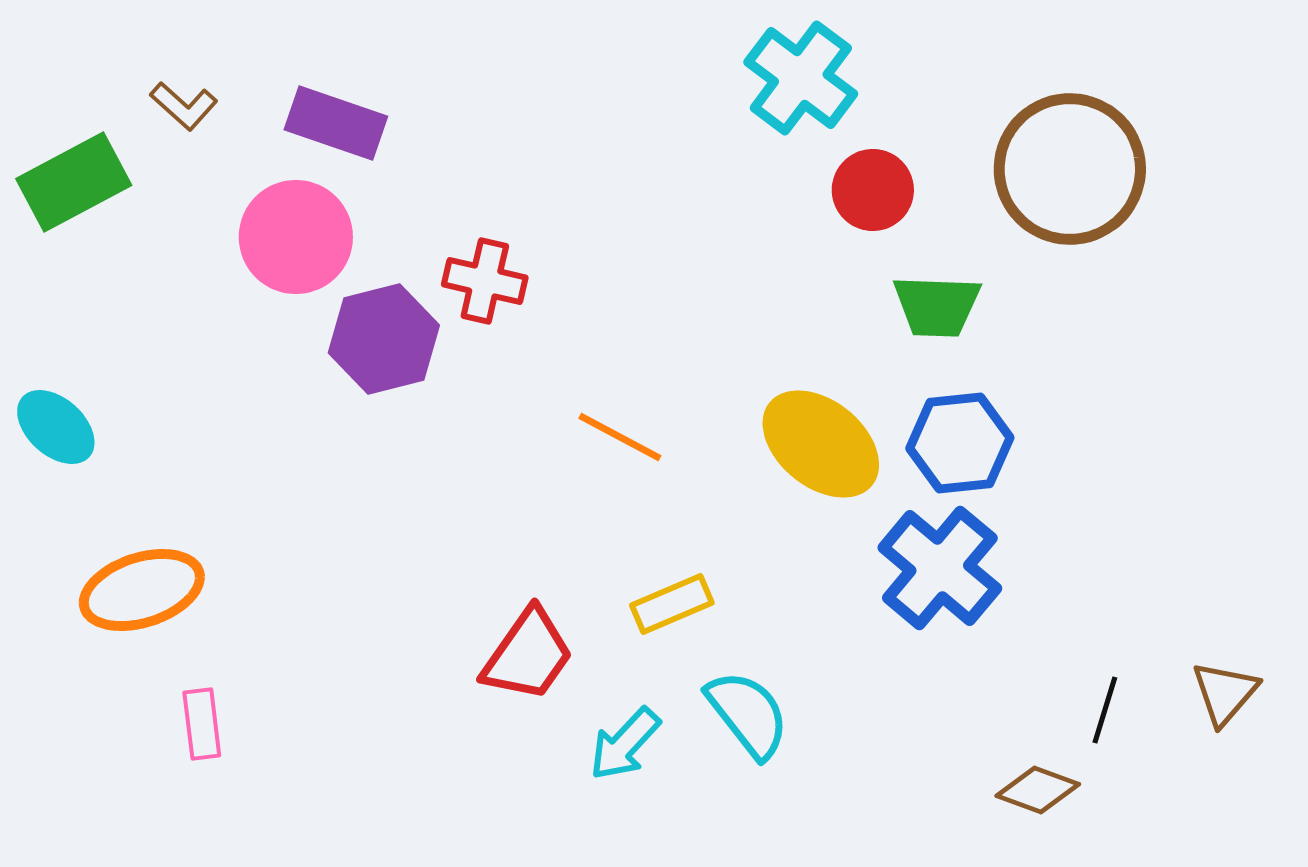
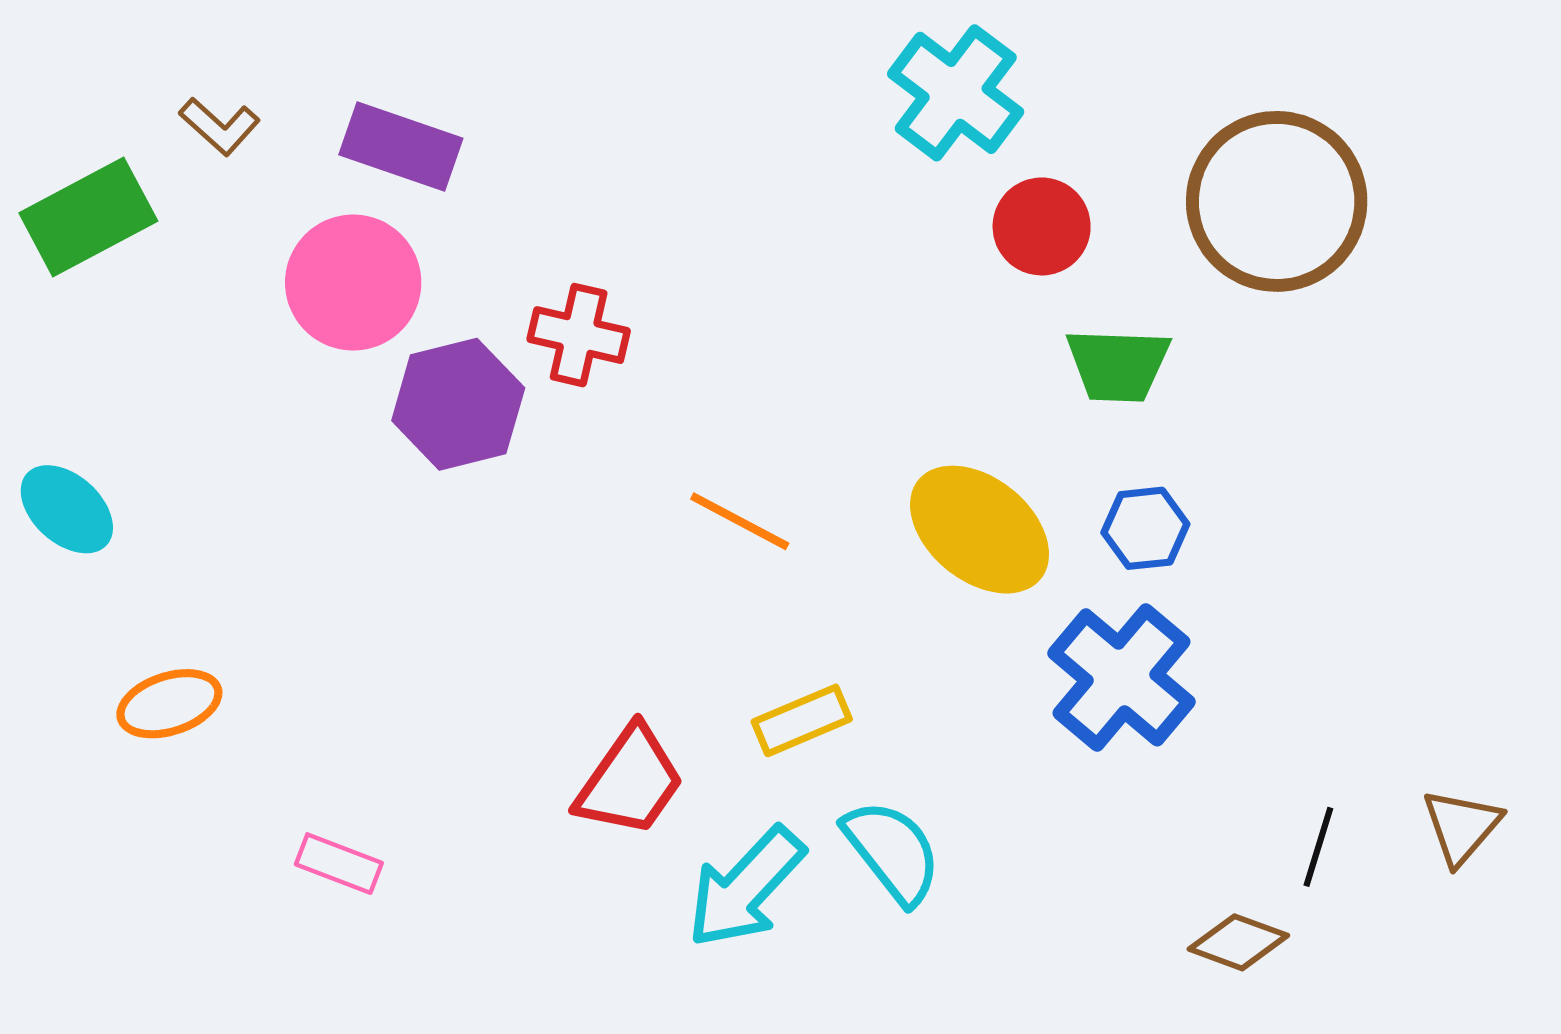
blue hexagon: (960, 443) -> (1145, 528), size x0.7
orange ellipse: (142, 590) -> (169, 704), size x0.7
pink rectangle: (202, 724) -> (339, 864), moved, turned -62
cyan arrow: (625, 744) -> (746, 887), size x1.4

